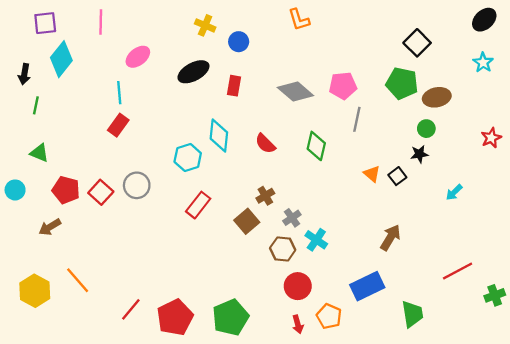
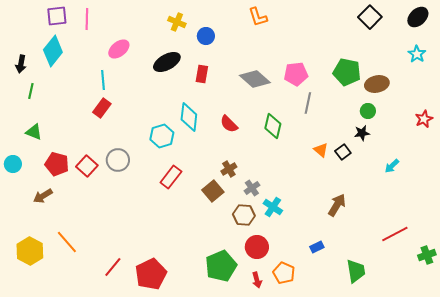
purple square: (45, 23) -> (57, 16), moved
black square: (417, 43) -> (370, 17), moved
blue rectangle: (367, 286) -> (317, 247), size x0.5
green pentagon: (231, 317) -> (221, 266), moved

